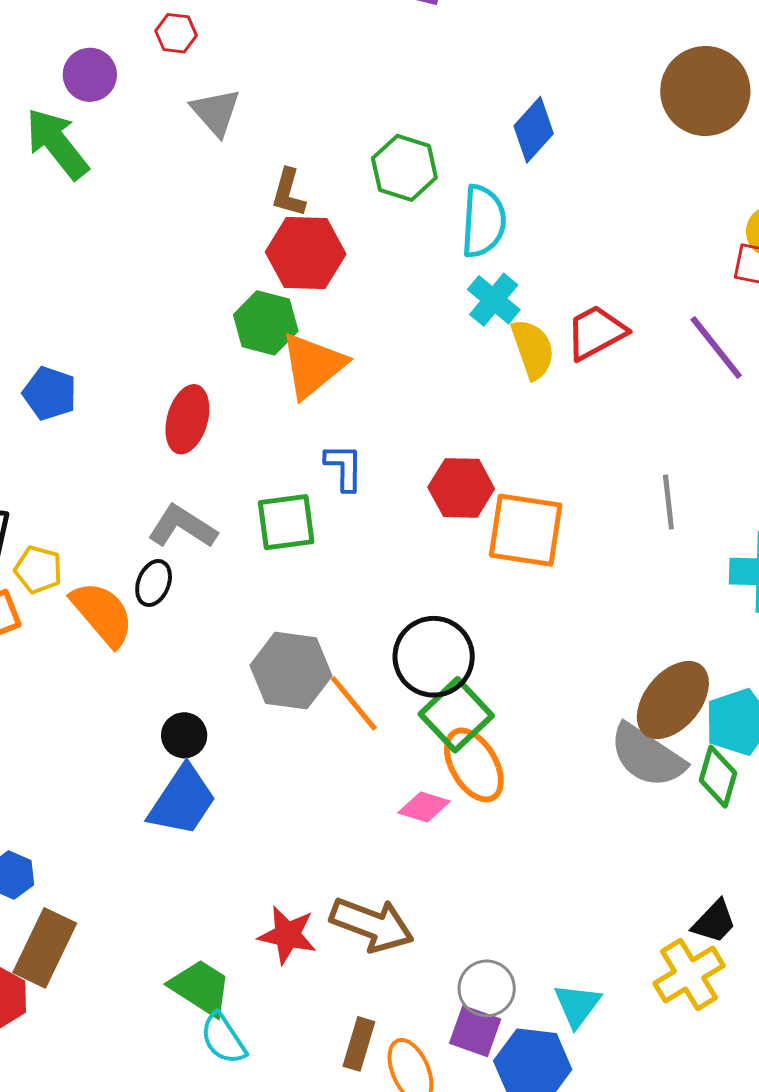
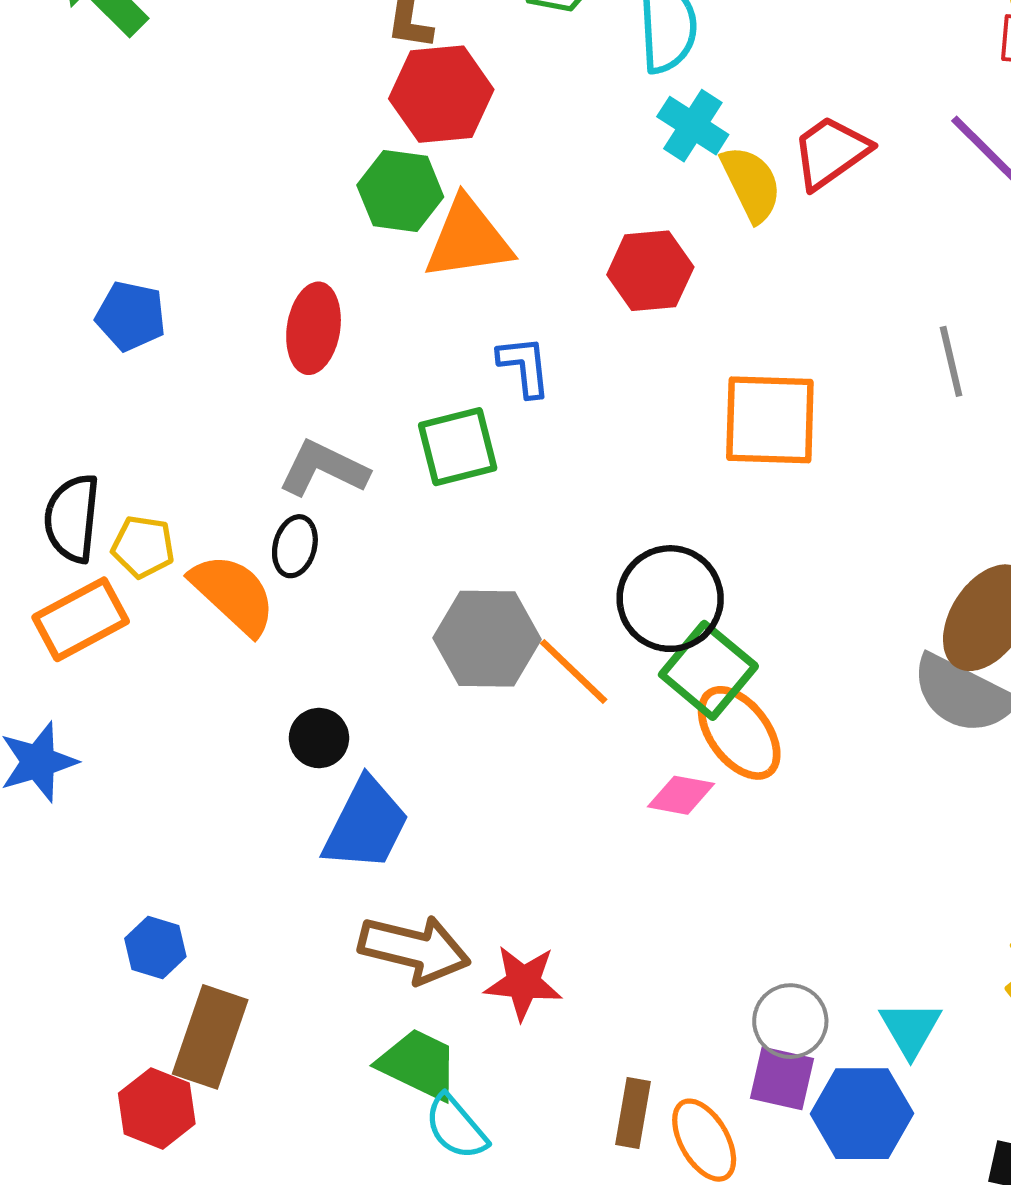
orange triangle: (313, 365) -> (468, 239), turned 38
red hexagon: (461, 488) -> (650, 271), moved
black circle: (184, 735) -> (319, 738), moved
brown arrow: (372, 925) -> (414, 949), moved

